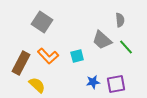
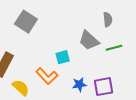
green line: (126, 47) -> (114, 48), turned -63
orange L-shape: (48, 56) -> (47, 76), moved

